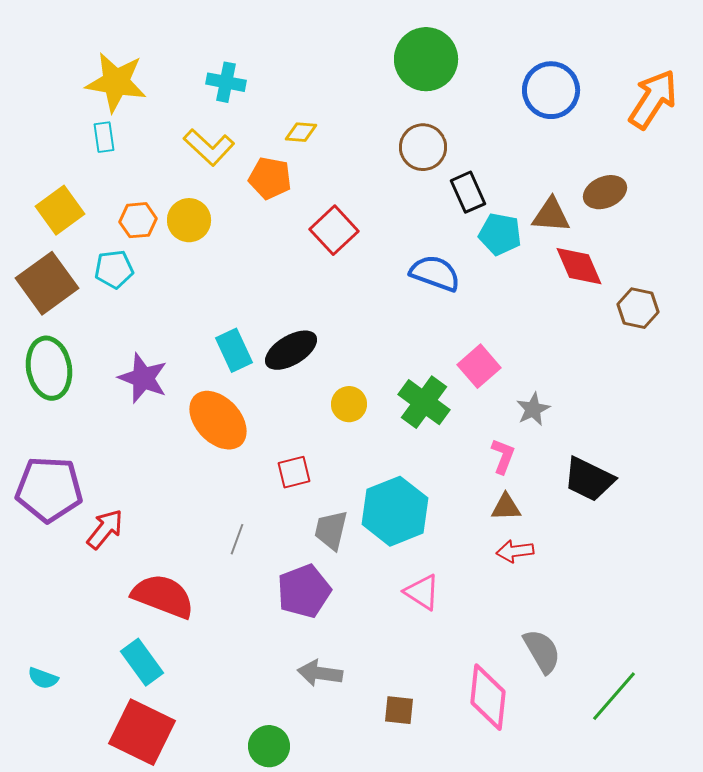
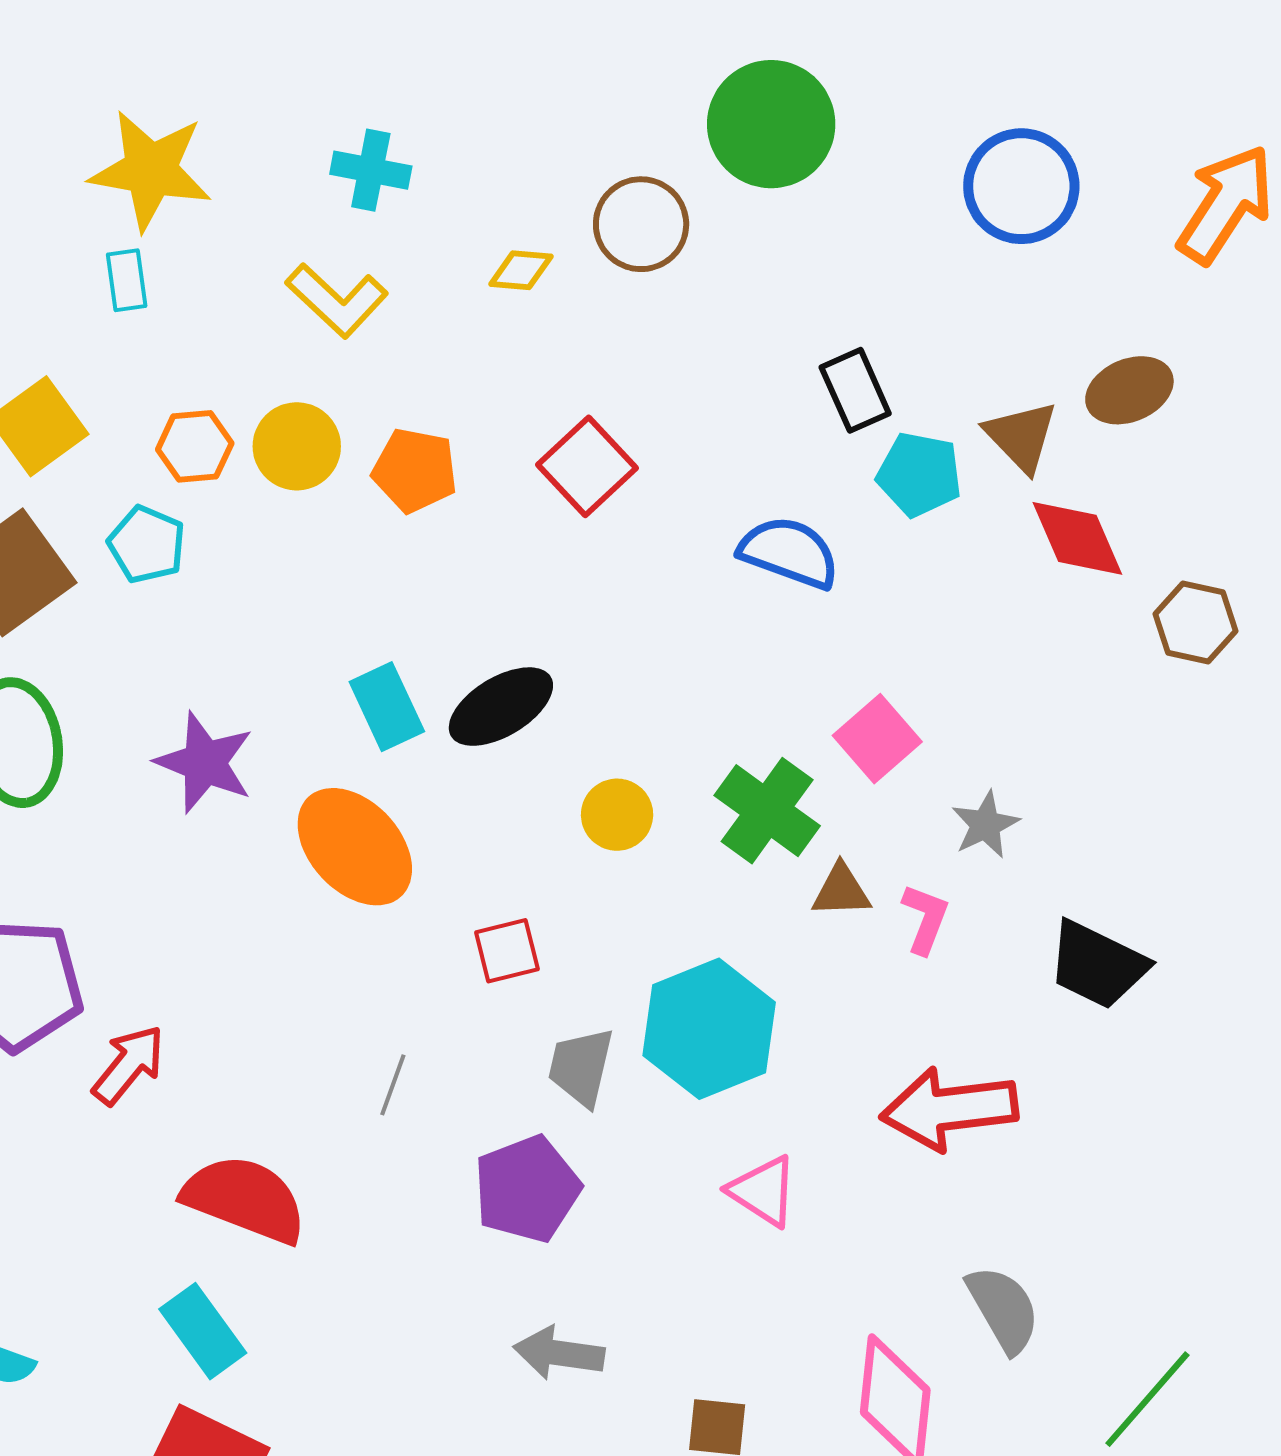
brown circle: (423, 147) -> (641, 224), moved
orange pentagon: (270, 178) -> (415, 470), moved
brown triangle: (551, 215) -> (1021, 436), turned 42
cyan pentagon: (114, 269) -> (147, 544), turned 30
brown triangle: (506, 507) -> (841, 891), moved
red arrow: (515, 551) -> (949, 1109), size x1.8

